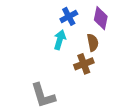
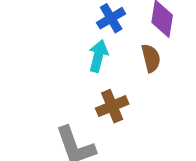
brown cross: (84, 64) -> (112, 106), moved

